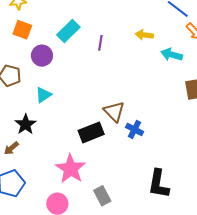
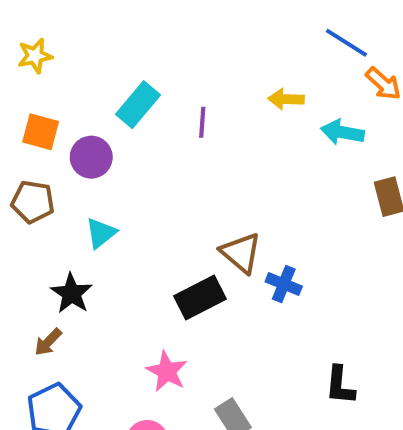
orange square: (22, 30) -> (41, 132), moved
pink star: (71, 169) -> (167, 371), size x0.7
black L-shape: (159, 184) -> (340, 385), size x0.7

